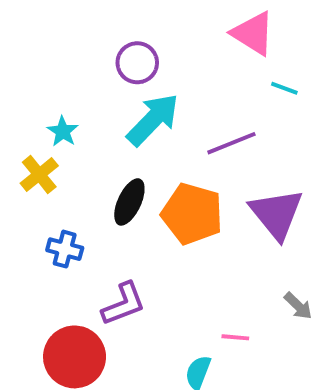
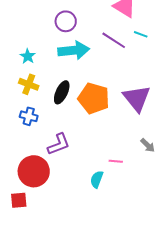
cyan arrow: (153, 120) -> (74, 50), turned 40
purple line: (231, 143) -> (114, 40), moved, turned 55
yellow cross: (39, 175) -> (29, 84), moved, turned -30

